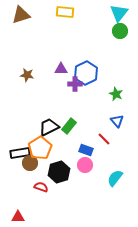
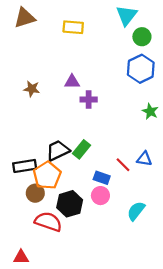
yellow rectangle: (65, 12) -> (73, 27), moved
cyan triangle: (119, 13) -> (127, 15), moved
blue hexagon: (86, 73) -> (141, 69), moved
green star: (116, 94) -> (150, 111), moved
blue triangle: (117, 121) -> (144, 159), moved, turned -40
black rectangle: (20, 153) -> (25, 166), moved
red semicircle: (41, 187) -> (48, 222), size x1.6

